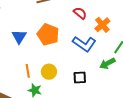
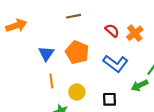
orange cross: (102, 25) -> (135, 33), moved
orange line: (28, 71) -> (51, 81), moved

